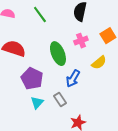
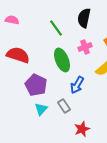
green line: (40, 15) -> (56, 28), moved

